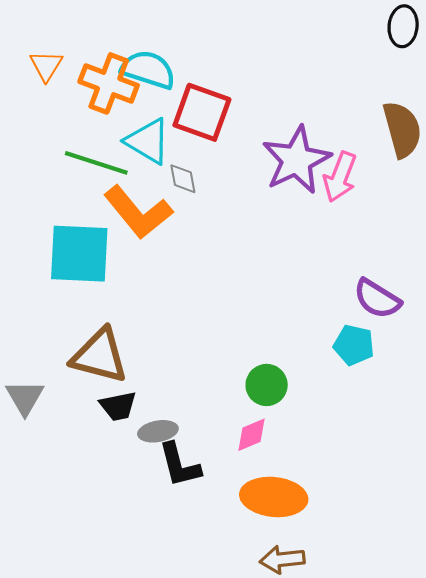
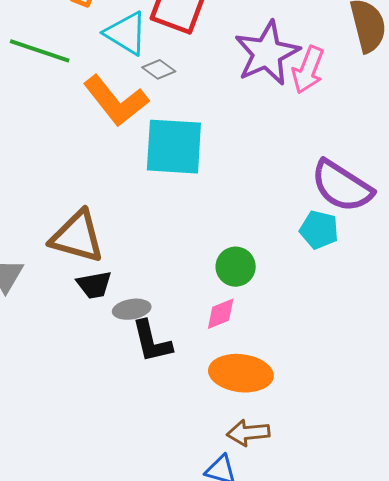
green line: (96, 163) -> (40, 51), moved
gray diamond: (183, 179) -> (159, 69), turned -44
cyan square: (79, 254) -> (174, 147), moved
purple semicircle: (377, 299) -> (342, 186), size x1.4

